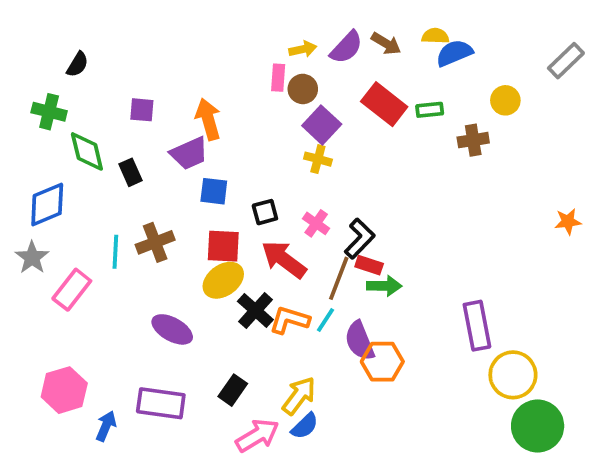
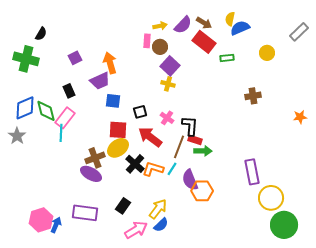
yellow semicircle: (435, 36) -> (230, 19), turned -80
red rectangle: (384, 104) -> (204, 42), moved
purple square: (142, 110) -> (75, 58), turned -32
green cross: (49, 112) -> (26, 59), size x1.4
brown cross: (473, 140) -> (253, 96), moved
green diamond: (87, 151) -> (46, 111), moved
black L-shape: (360, 239) -> (190, 126), turned -40
brown cross: (155, 242) -> (95, 158), moved
pink rectangle: (72, 290) -> (65, 118), moved
pink hexagon: (64, 390) -> (41, 220), moved

